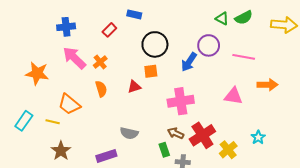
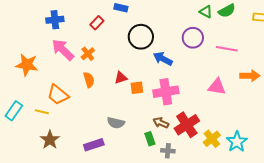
blue arrow: (189, 62) -> (163, 59), moved, turned 84
orange square: (151, 71) -> (137, 88), moved
cyan star: (258, 137) -> (237, 142), moved, size x1.5

